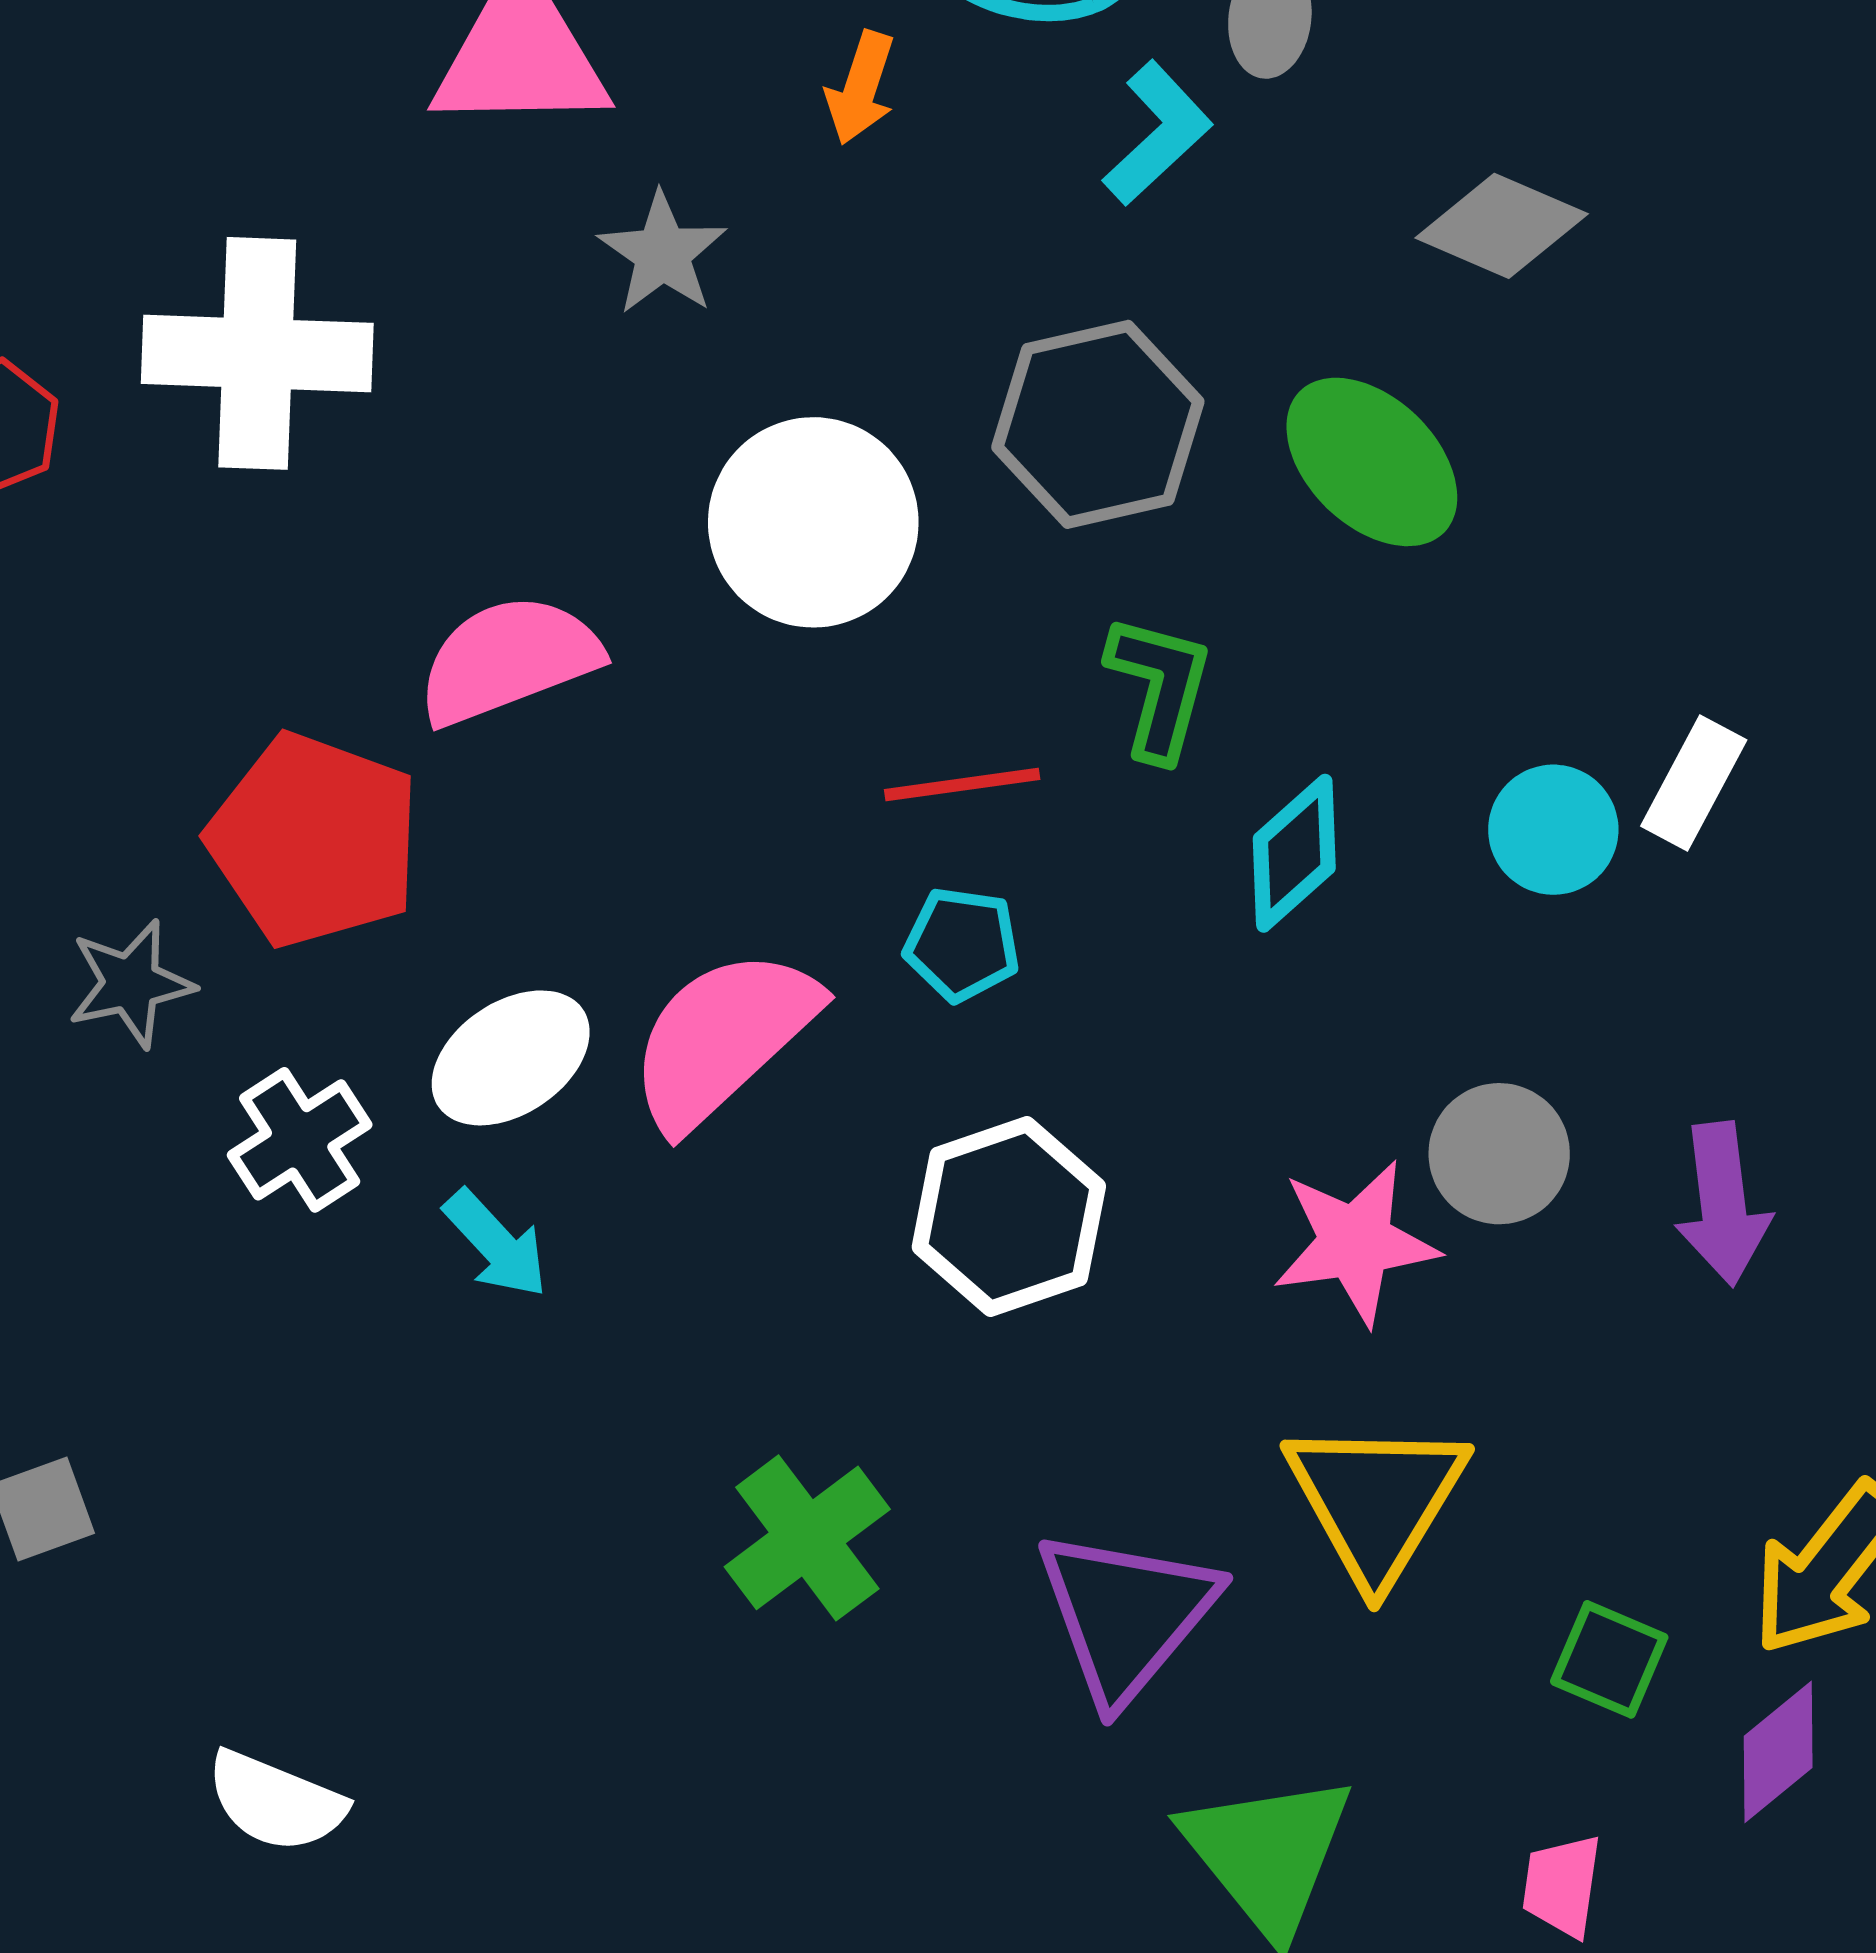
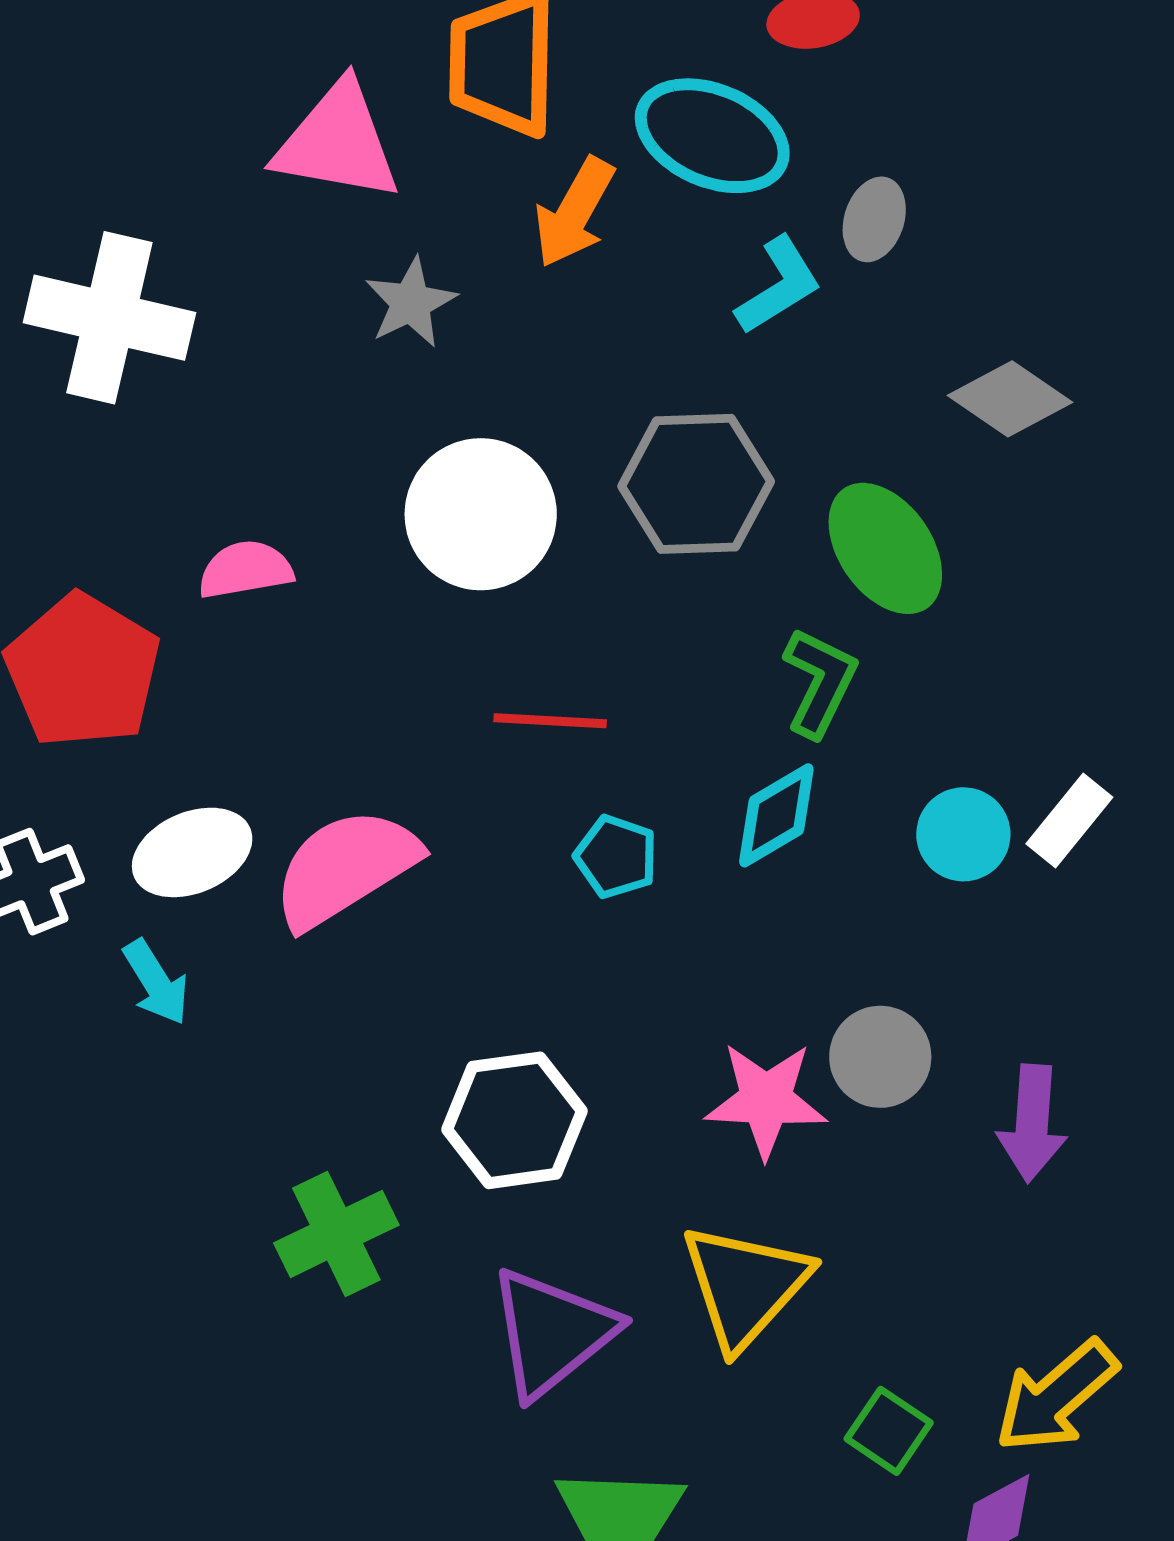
orange arrow: (861, 88) -> (574, 212), size x1.4
pink semicircle: (508, 660) -> (245, 570), size x0.7
green L-shape: (1159, 687) -> (820, 682), moved
cyan pentagon: (962, 944) -> (616, 857), moved
white hexagon: (1009, 1217) -> (514, 1120), moved

